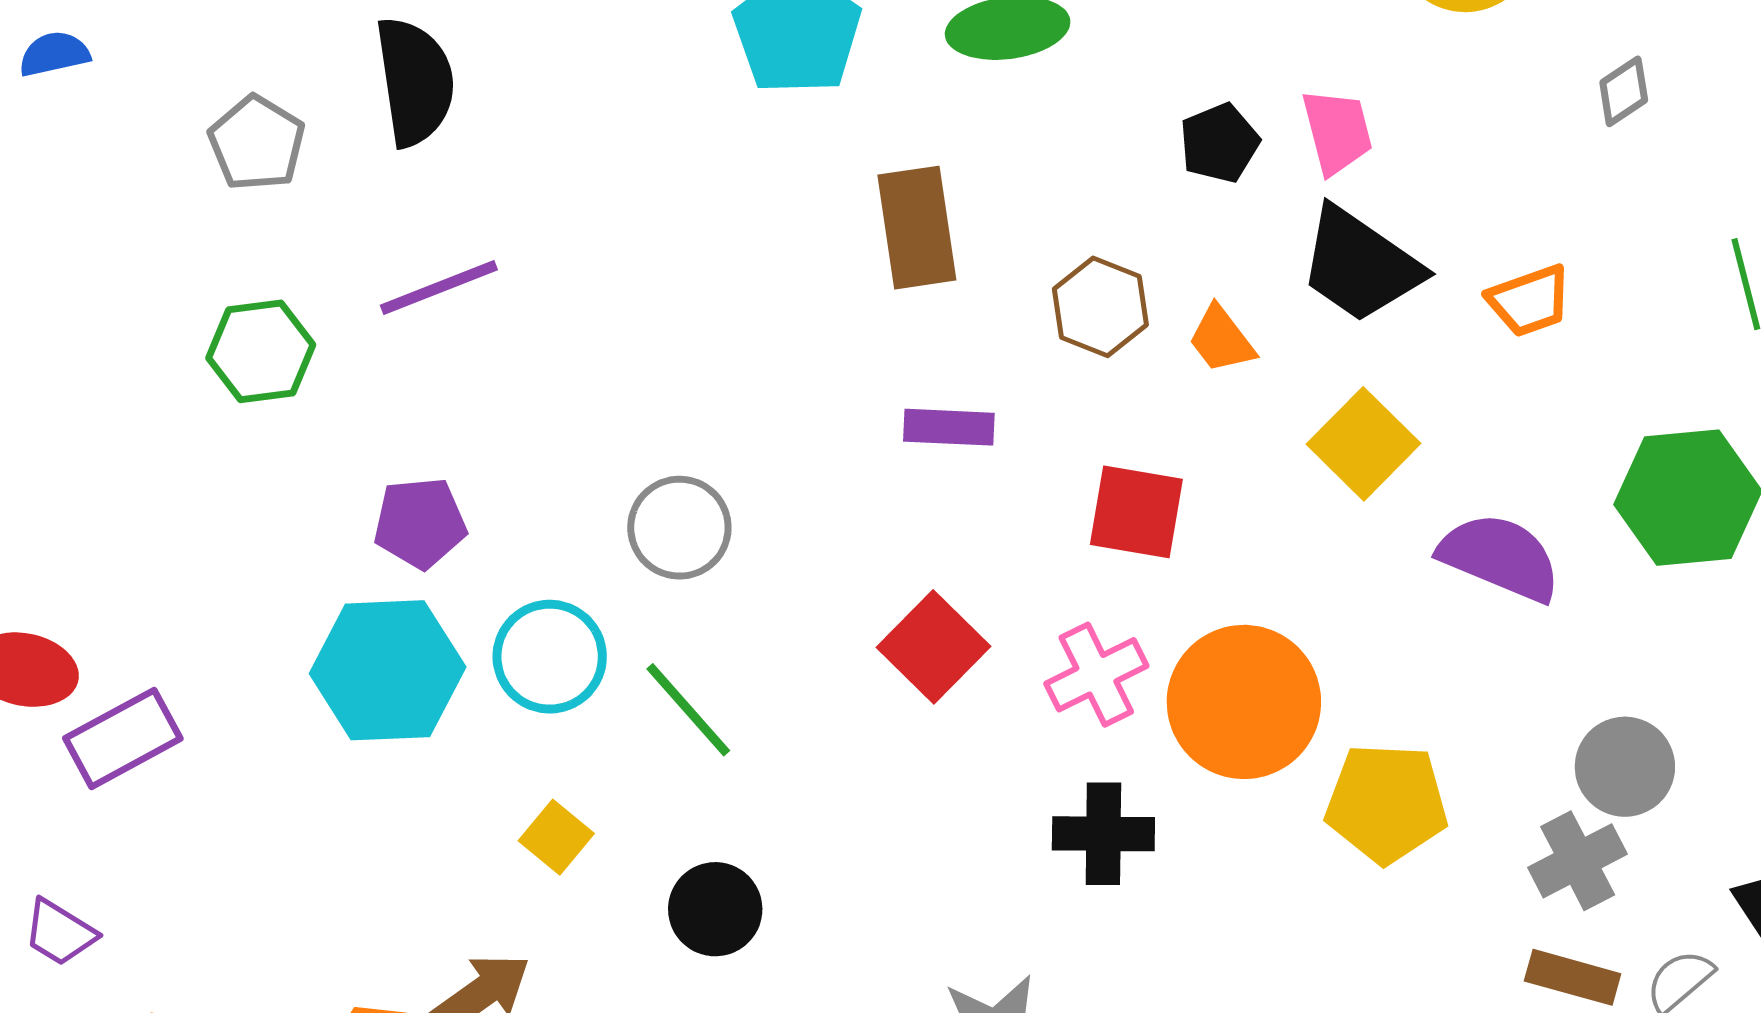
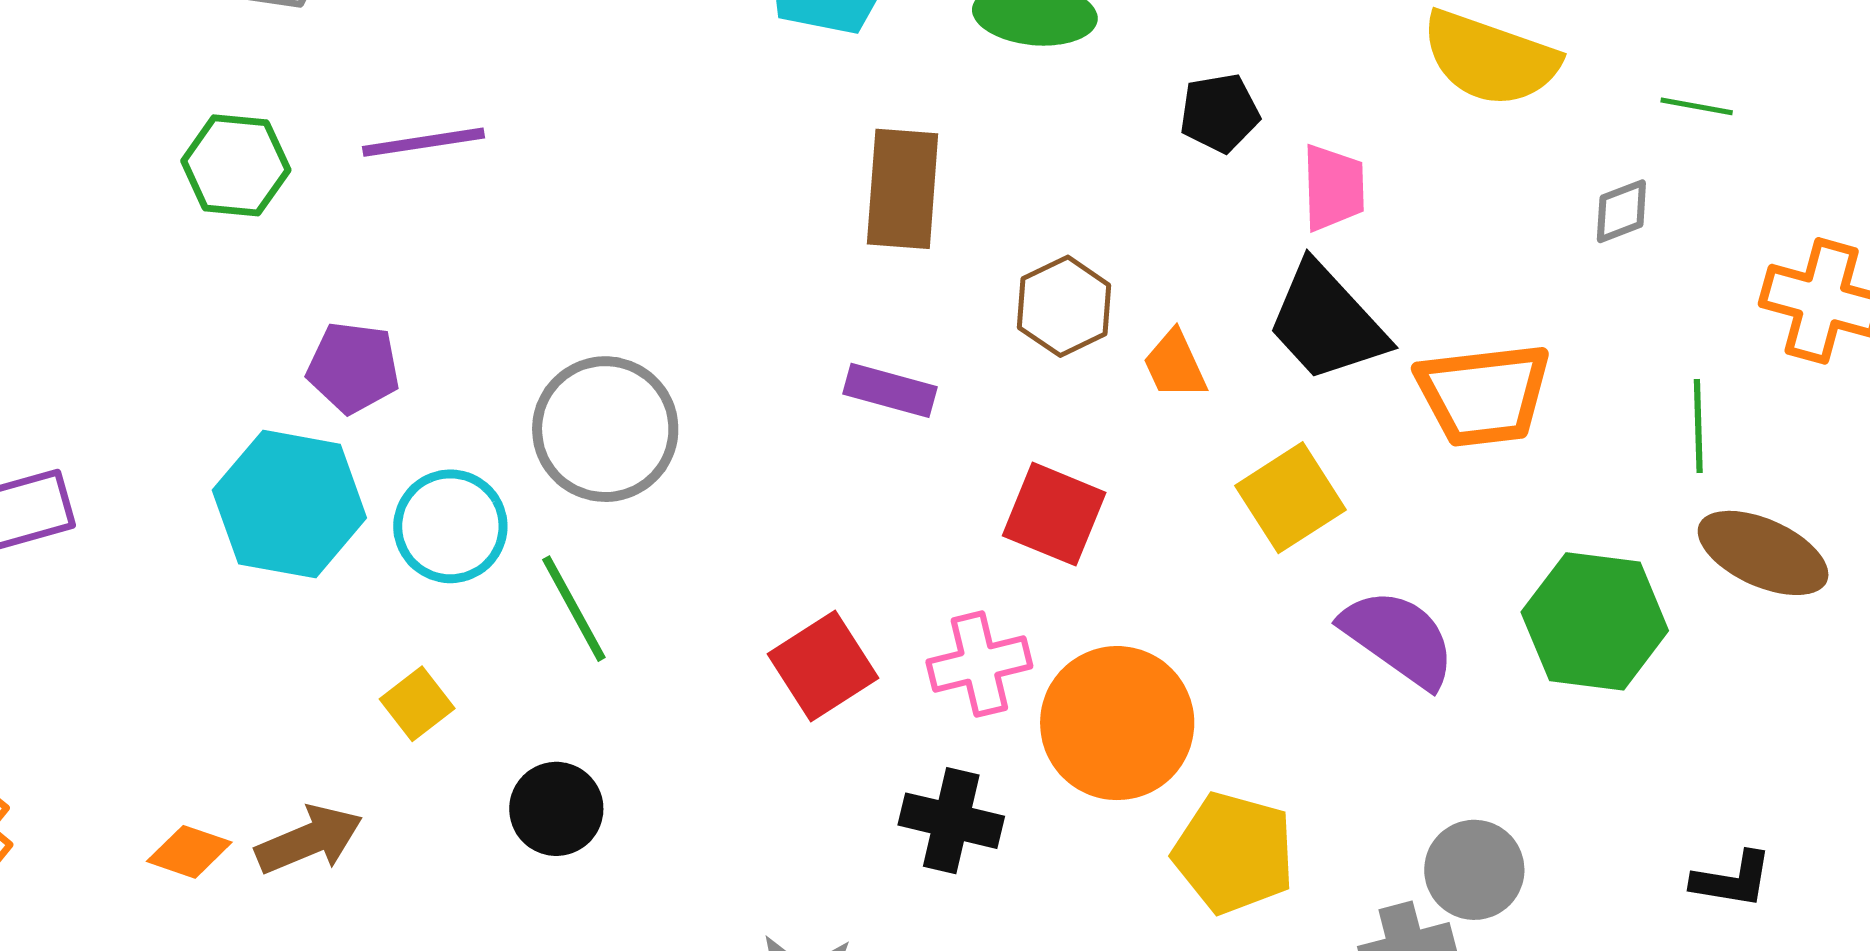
black pentagon: (1219, 143) -> (1219, 113), moved
orange trapezoid: (1529, 301) -> (1484, 395), size x1.6
gray circle: (679, 528) -> (605, 429), size x1.4
red square: (934, 647) -> (823, 666), moved

